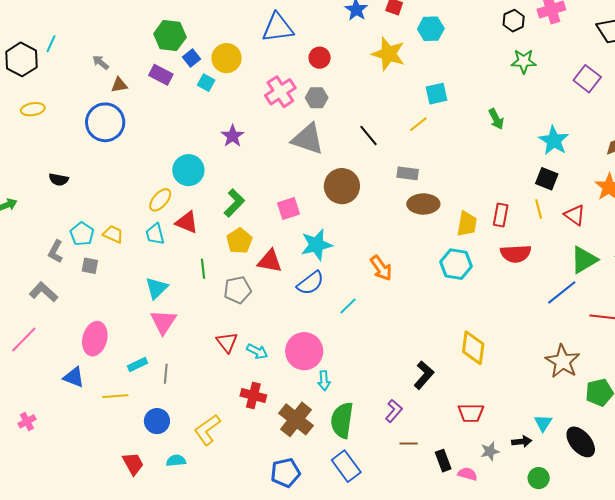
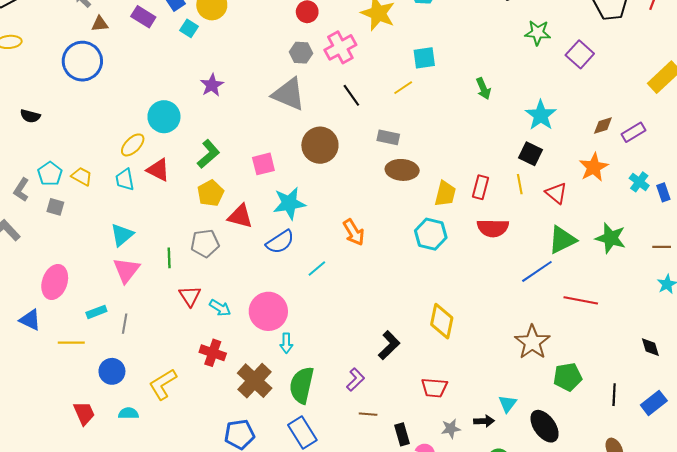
green star: (524, 61) -> (538, 33), moved
pink cross: (280, 92) -> (340, 47), moved
green line: (203, 269) -> (169, 258), moved

